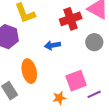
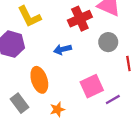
orange star: (59, 98) -> (57, 109), moved

